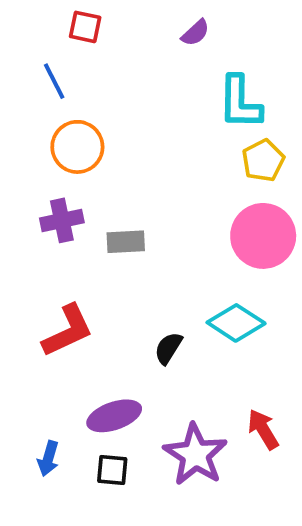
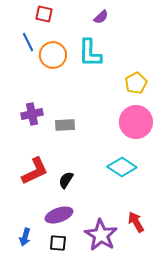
cyan L-shape: (240, 102) -> (90, 53), moved
orange circle: (77, 147) -> (53, 55), moved
black semicircle: (168, 348) -> (66, 180), moved

